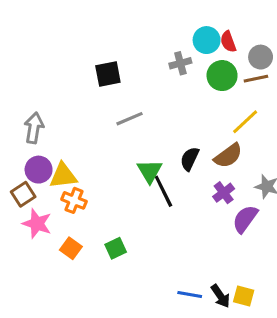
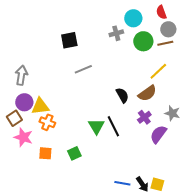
red semicircle: (228, 42) -> (161, 12), moved
black semicircle: (190, 159) -> (122, 95), turned 126
green triangle: (150, 171) -> (96, 126), moved
black line: (163, 191) -> (113, 126), moved
orange square: (71, 248) -> (45, 153), turned -32

